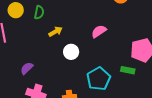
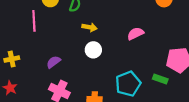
yellow arrow: (56, 32) -> (89, 27), turned 32
white circle: (71, 52) -> (93, 50), moved

